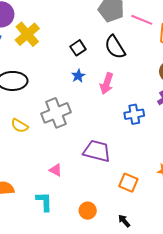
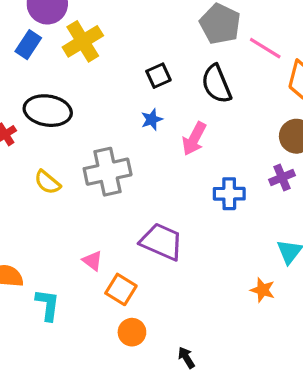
orange square: (128, 183) -> (121, 289), moved
cyan L-shape: (44, 202) -> (48, 305), moved

